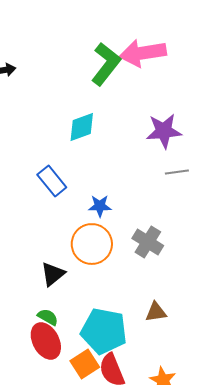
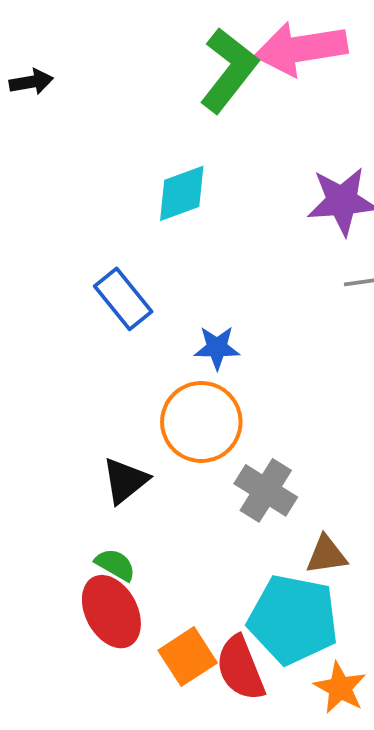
gray cross: (148, 242) -> (266, 490), moved
cyan pentagon: (104, 331) -> (293, 619), moved

